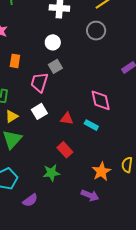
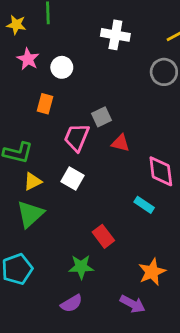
white circle: (53, 42) -> (62, 67), moved
white square: (39, 111) -> (73, 178), turned -35
red triangle: (67, 119) -> (121, 143), moved
purple semicircle: (30, 200) -> (71, 303), moved

